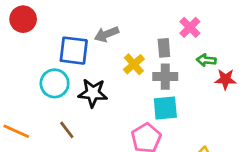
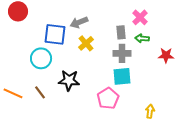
green arrow: (206, 60) -> (142, 38), moved
yellow cross: (134, 64) -> (86, 43), moved
black star: (93, 93) -> (69, 80), moved
brown line: (67, 130) -> (40, 92), moved

